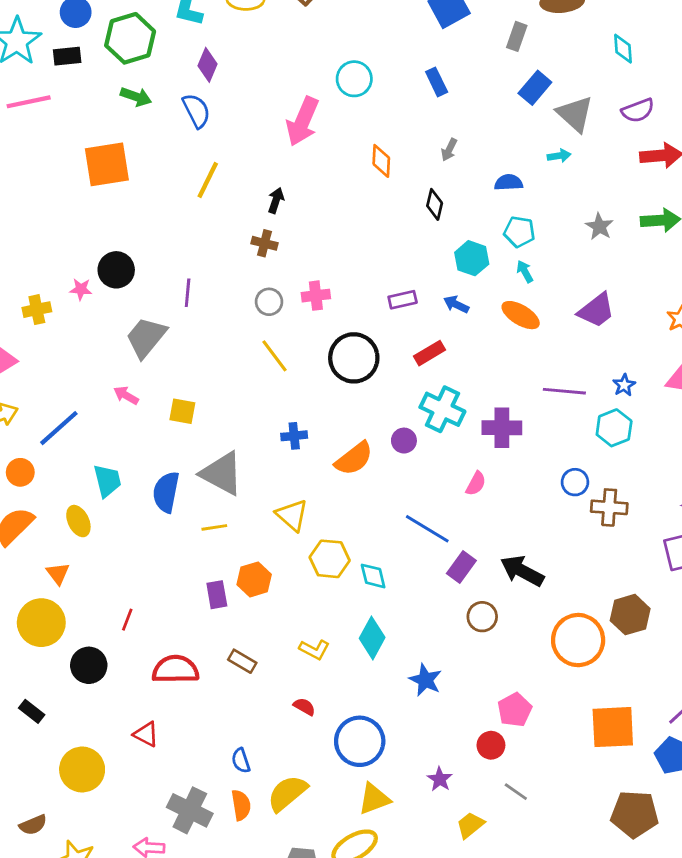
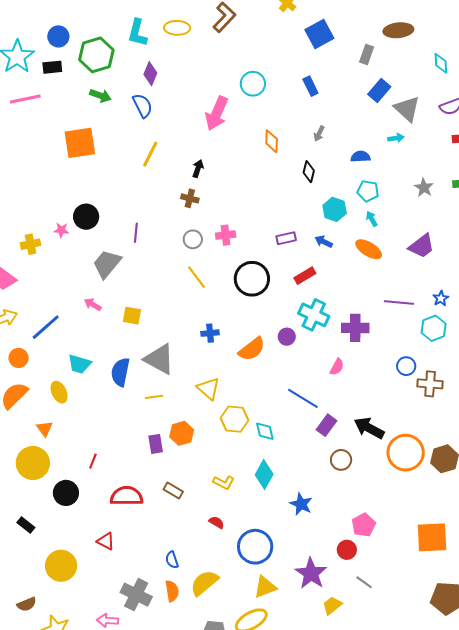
cyan trapezoid: (107, 481) -> (79, 364), turned 120
orange circle: (578, 640) -> (406, 453), moved
purple star: (440, 779) -> (311, 573), size x1.8

